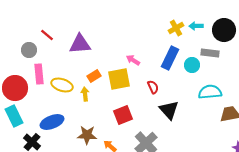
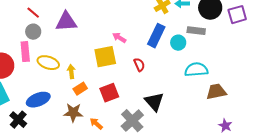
gray circle: (29, 50) -> (33, 32), moved
orange rectangle: (94, 76) -> (80, 89), moved
black triangle: (169, 110) -> (154, 102), moved

